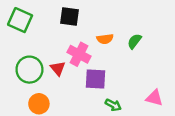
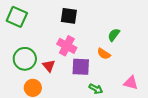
black square: (70, 17) -> (69, 16), moved
orange semicircle: (105, 39) -> (104, 54), moved, turned 40
red triangle: (58, 68) -> (49, 66), moved

